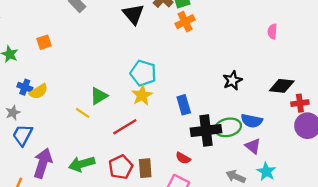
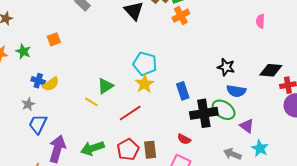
black star: (232, 80) -> (226, 67), turned -30
blue semicircle: (252, 121) -> (236, 91), moved
green ellipse: (228, 127) -> (224, 110), turned 50

